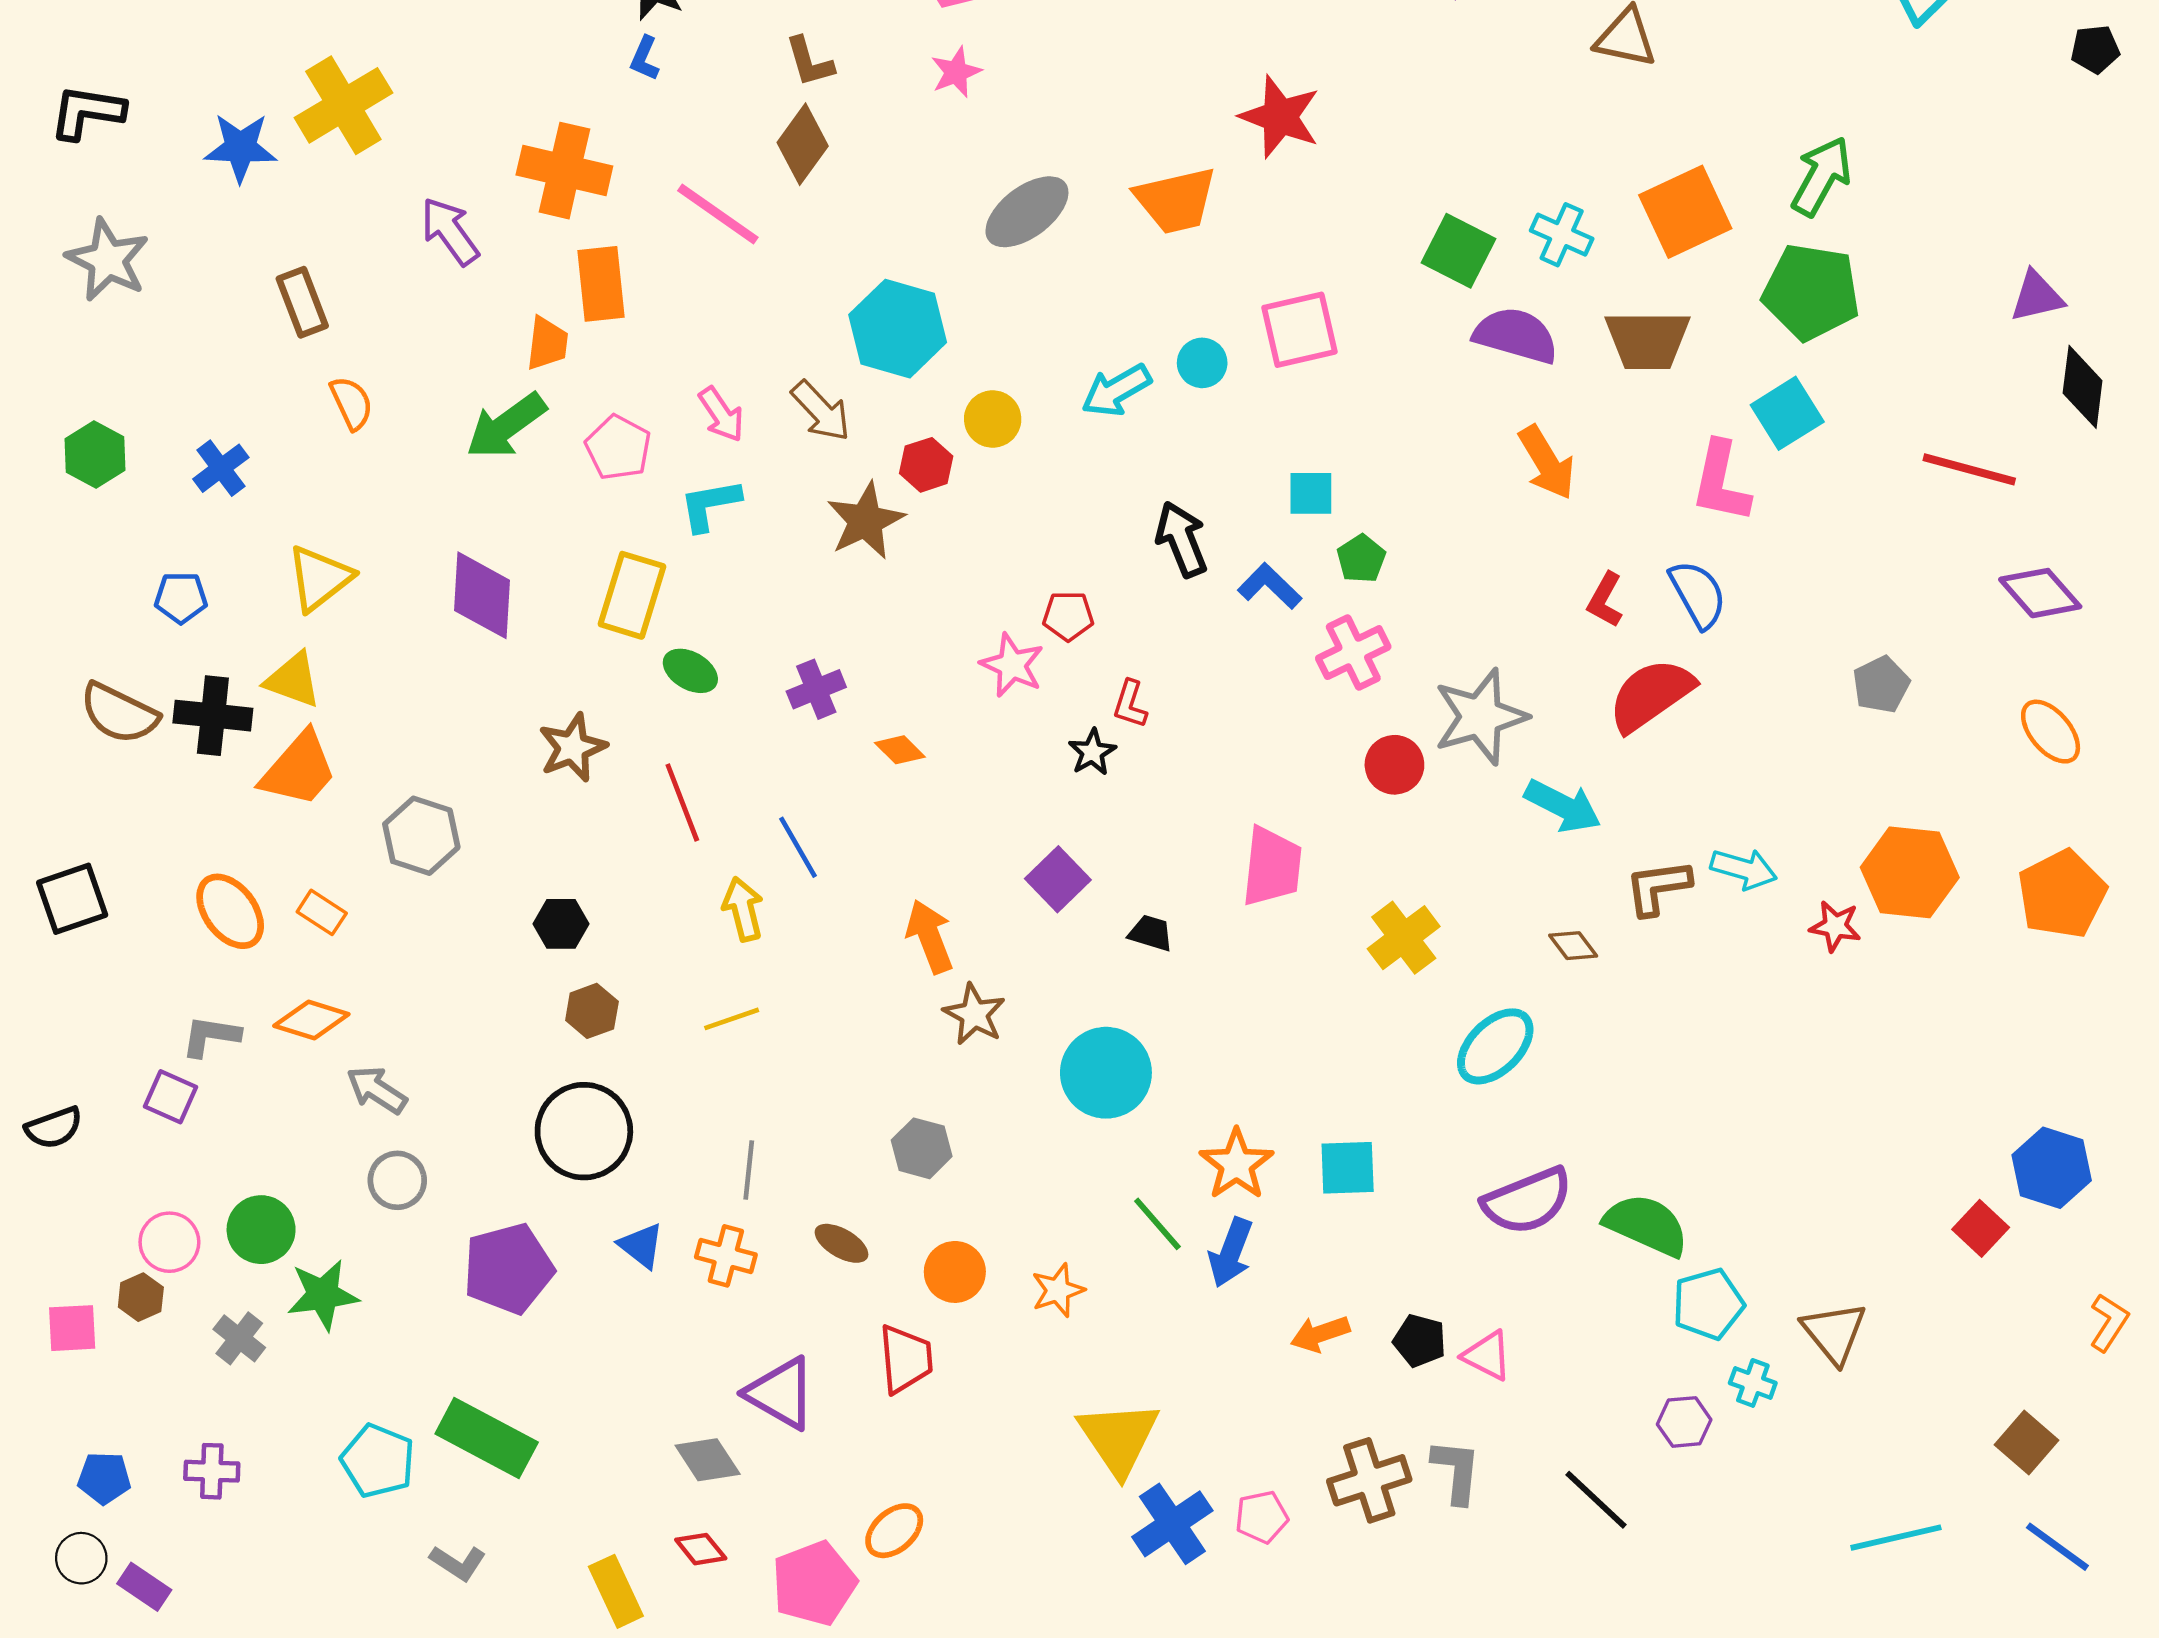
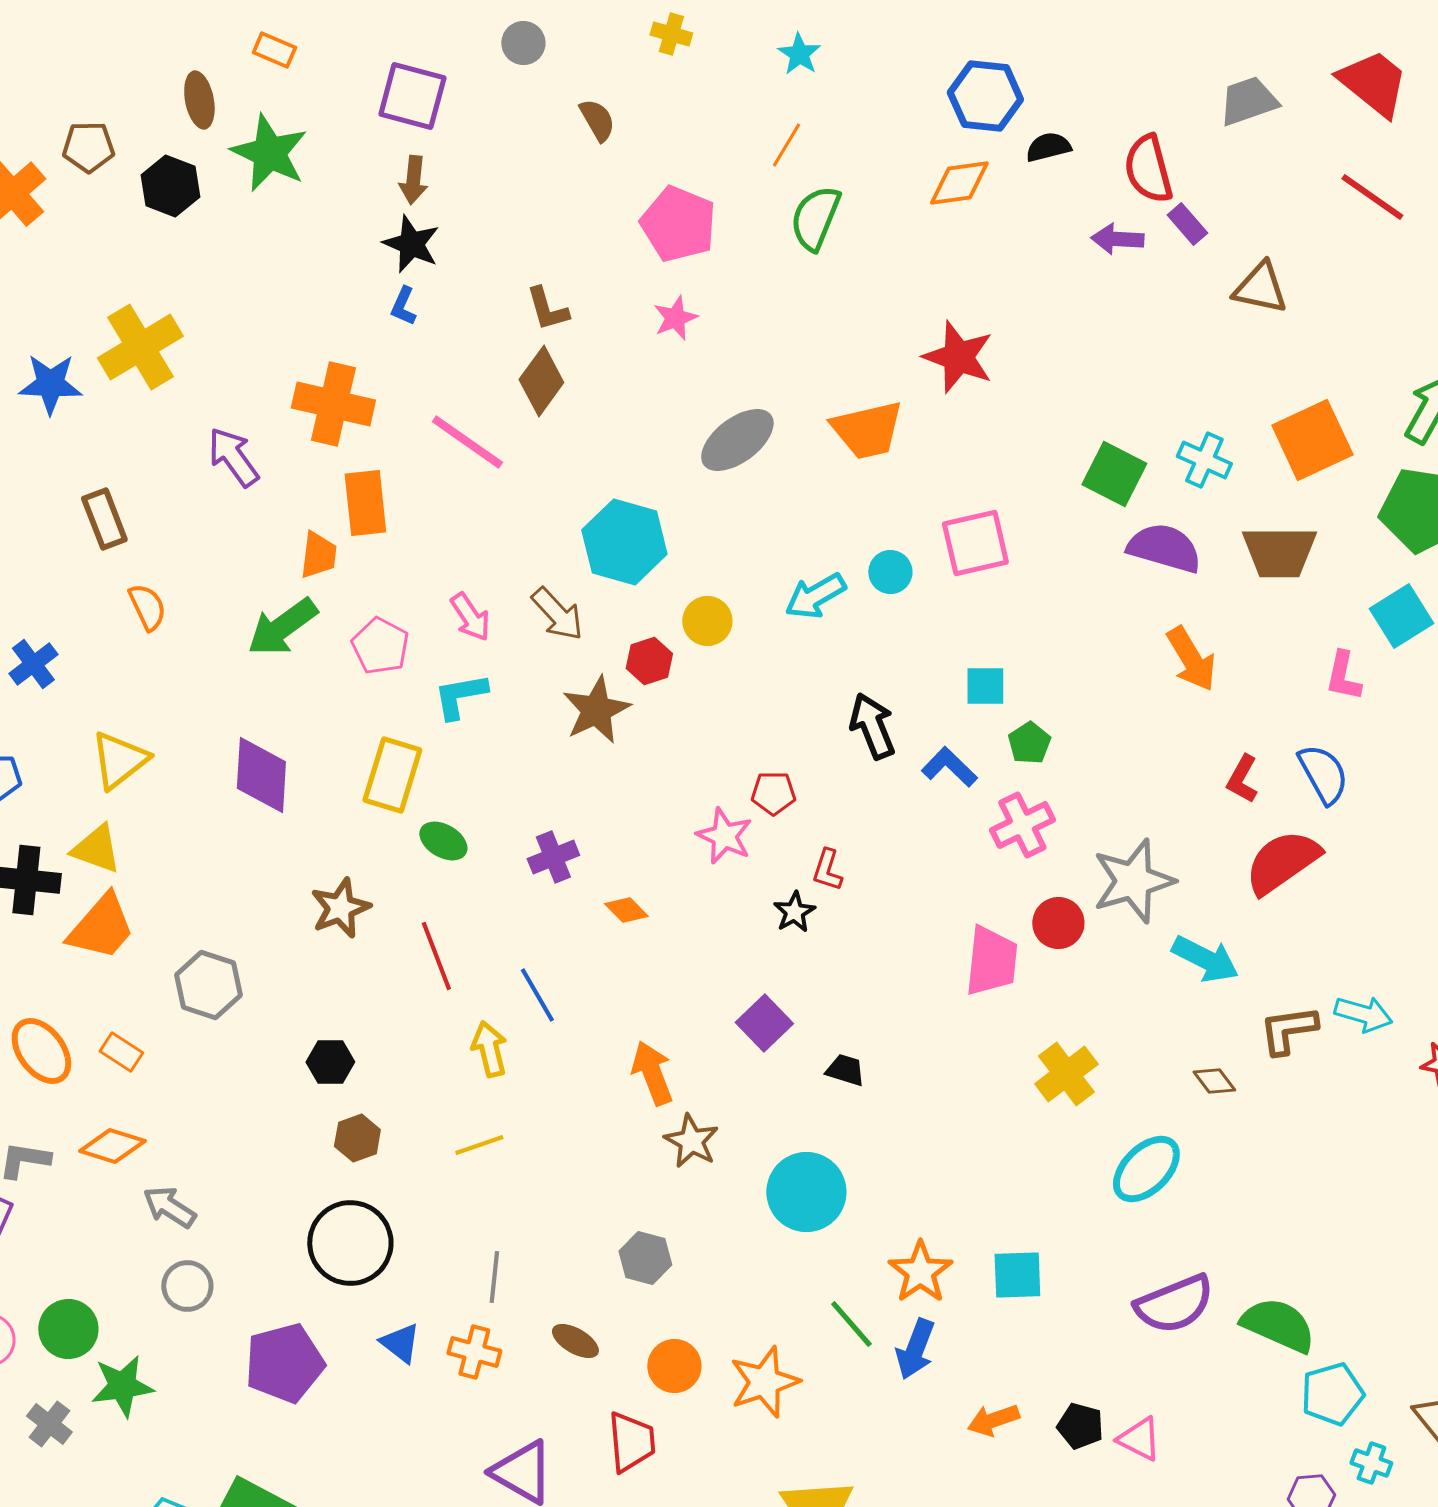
pink L-shape: (1721, 482) -> (1343, 676), size x0.7
pink trapezoid: (1272, 867) -> (991, 961), moved
orange star: (1058, 1290) -> (764, 1382), size x1.5

